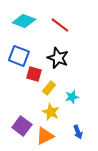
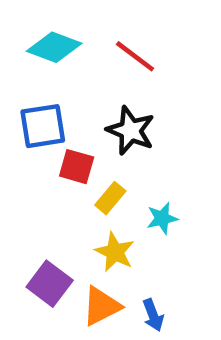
blue square: (19, 56) -> (43, 126), turned -30
blue arrow: (78, 132) -> (153, 315), moved

